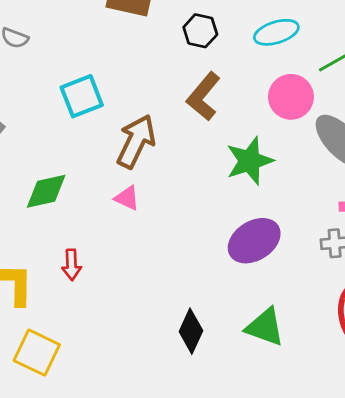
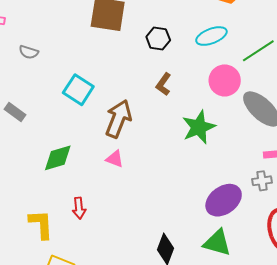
cyan square: (82, 96) -> (78, 90), turned -32
brown L-shape: (204, 96) -> (163, 84), size x0.7
purple ellipse: (254, 241) -> (224, 200), moved

